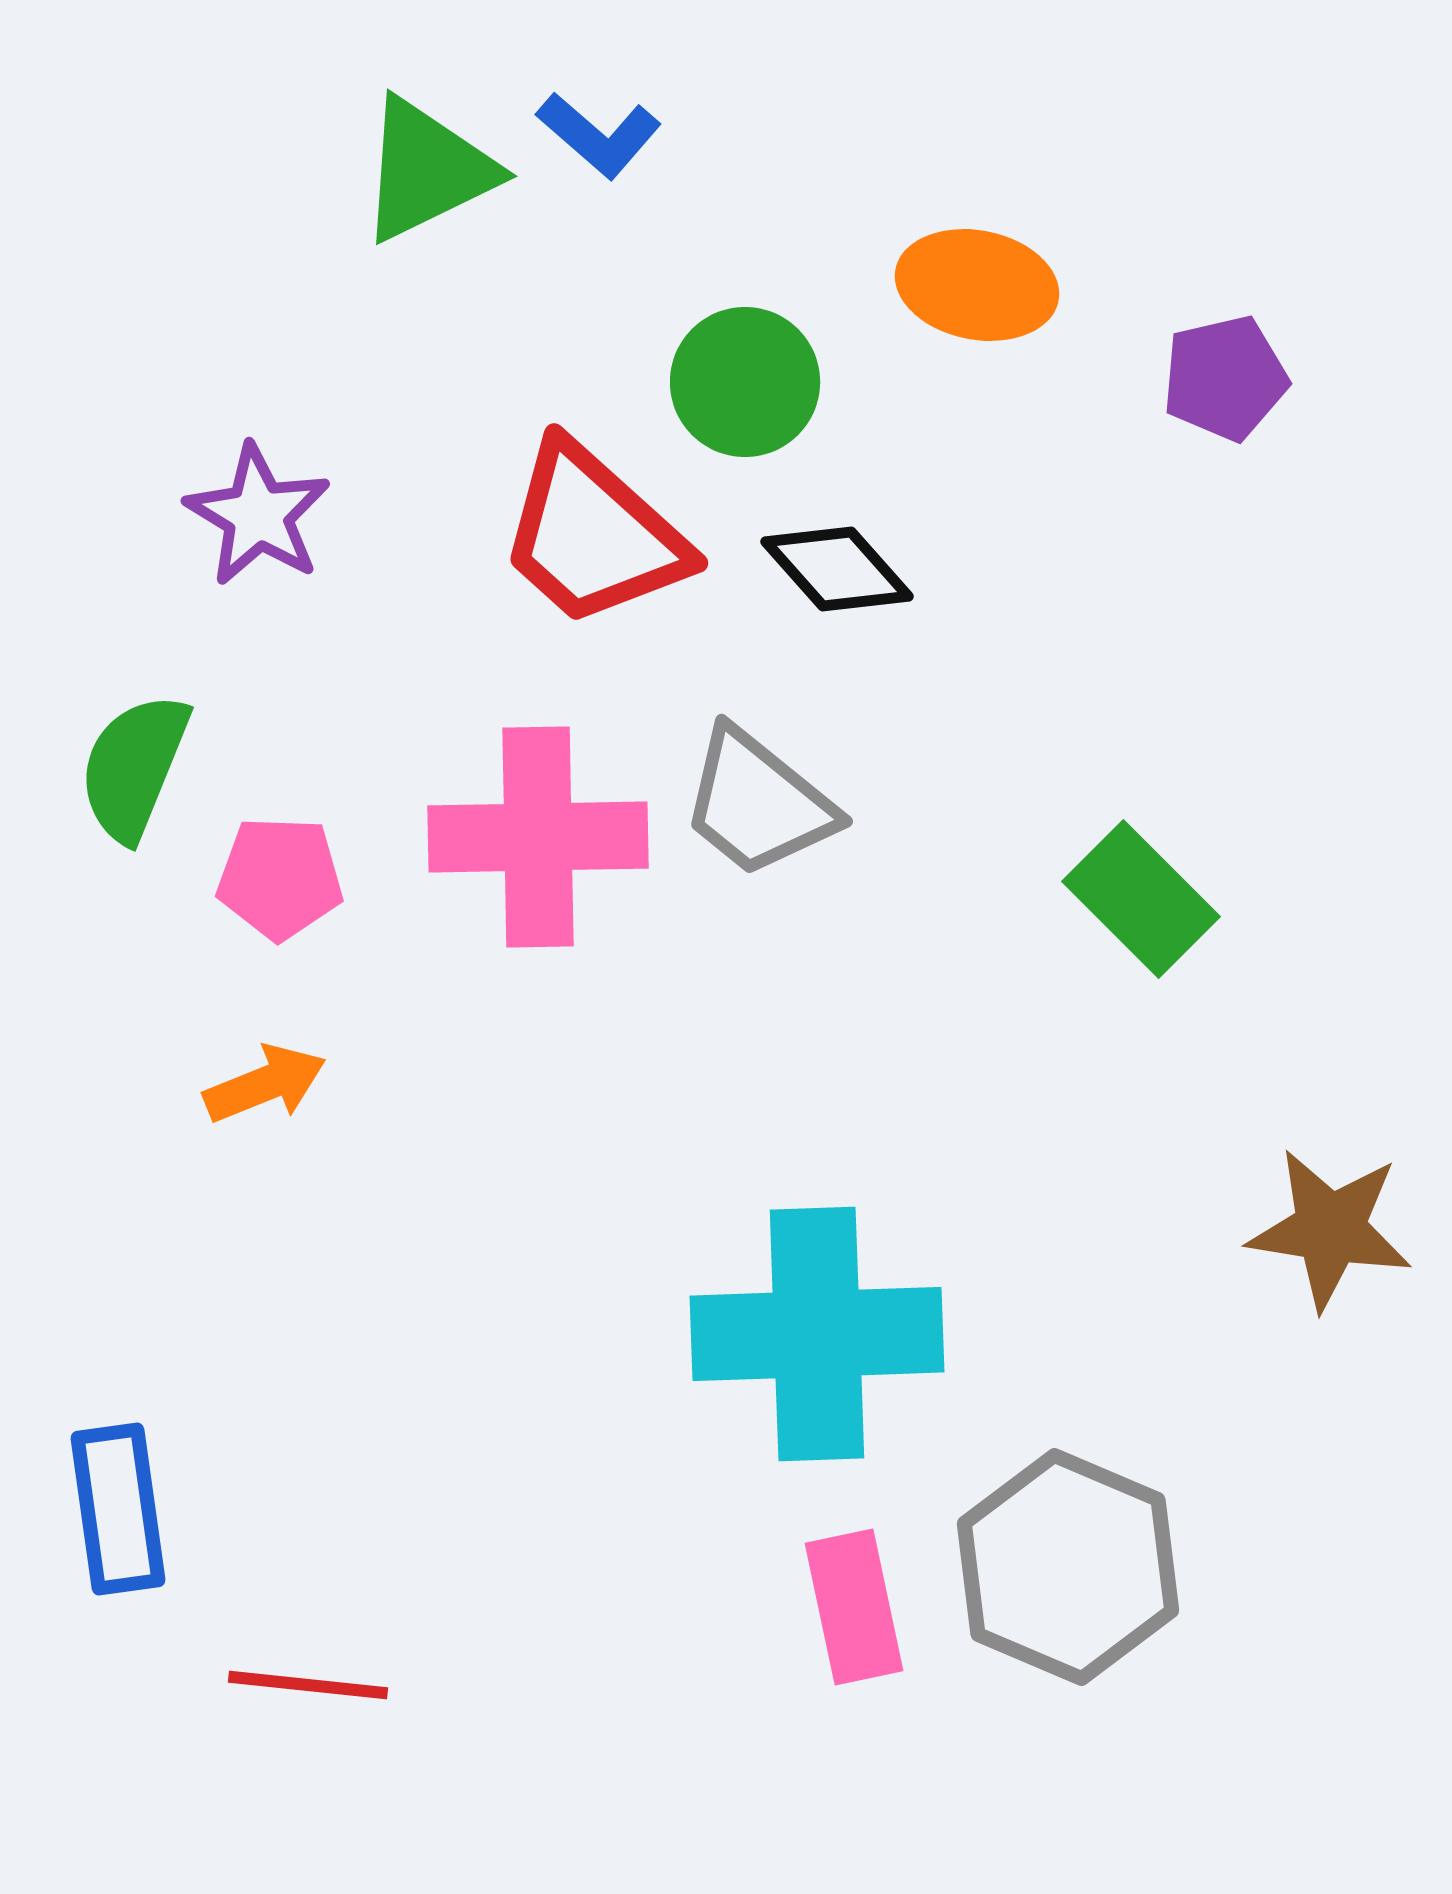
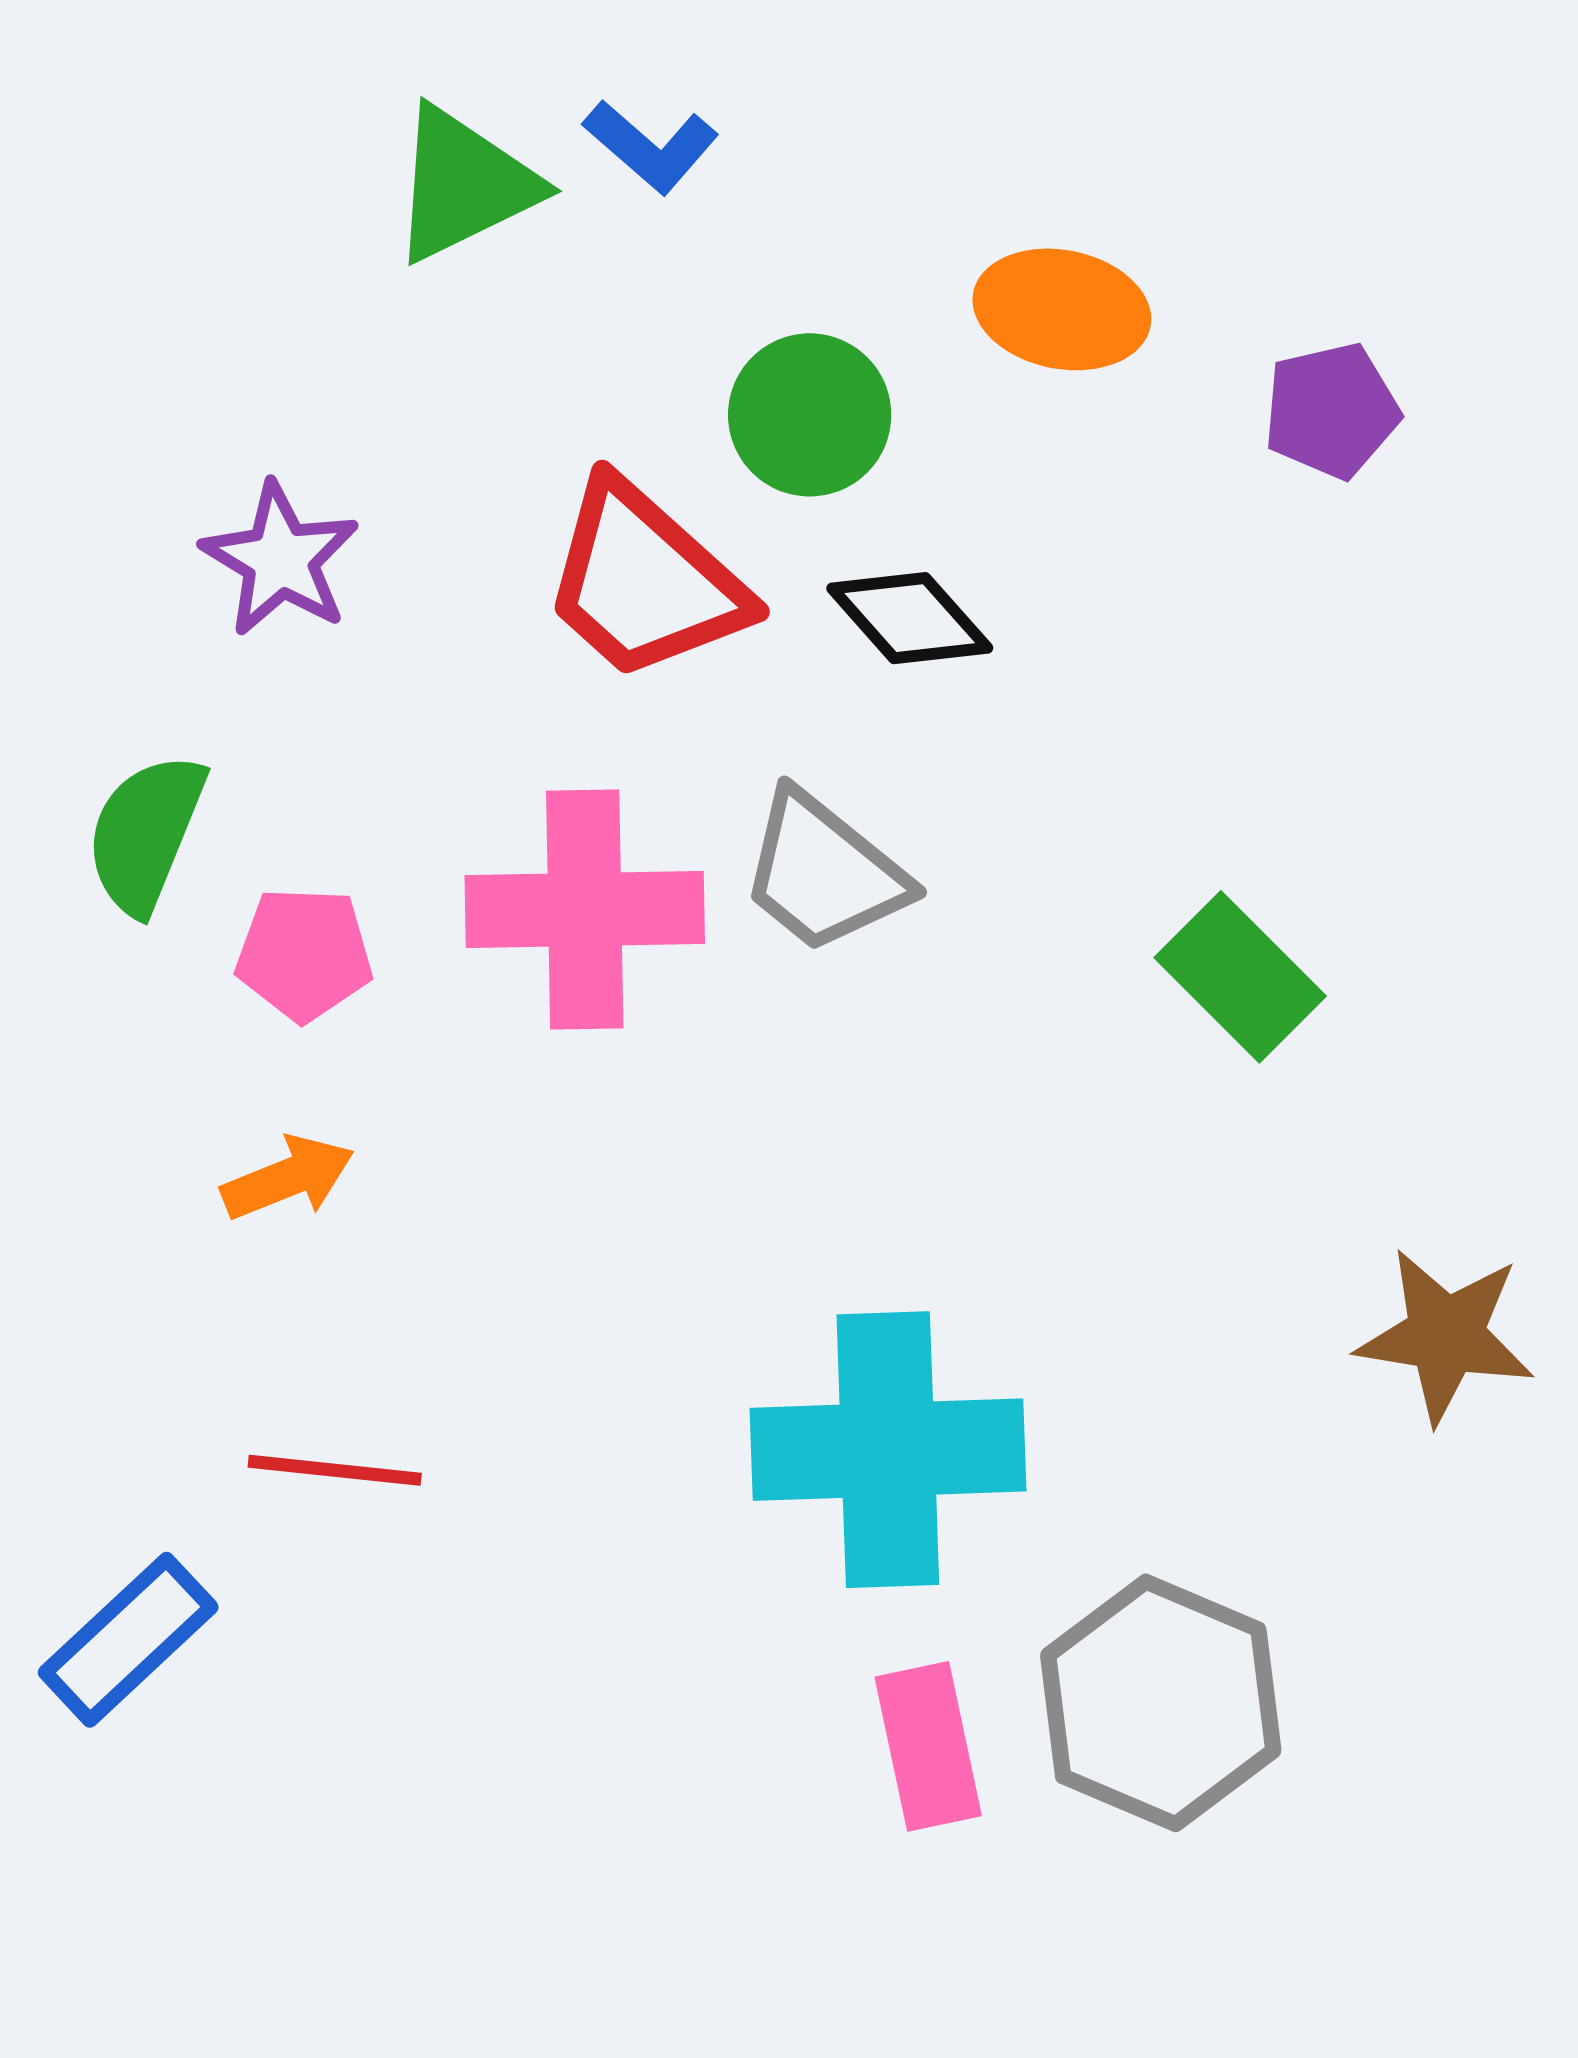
blue rectangle: (118, 1509) -> (128, 1640), turned 55
red line: (308, 1685) -> (335, 1470), moved

